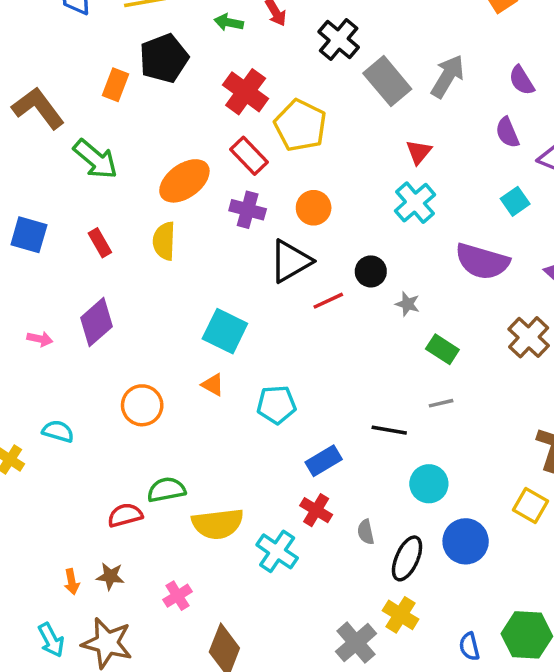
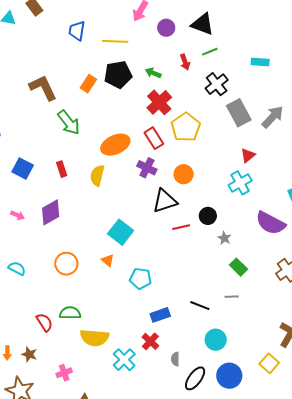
green arrow: (229, 22) -> (153, 73), moved
blue square: (29, 235) -> (23, 169), moved
red semicircle: (125, 515) -> (44, 322), turned 60

